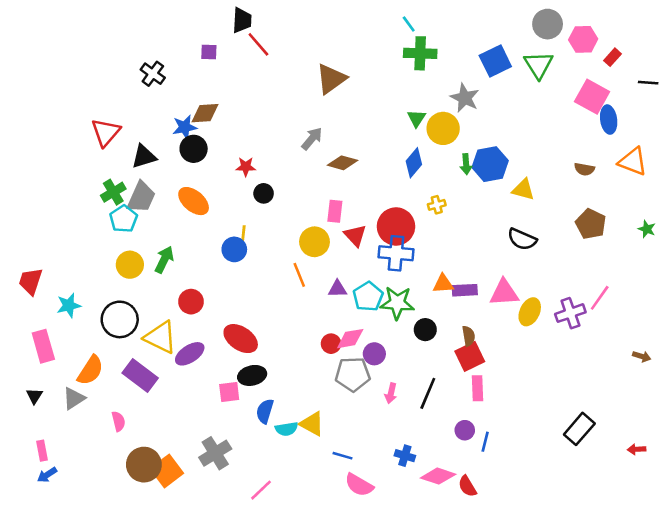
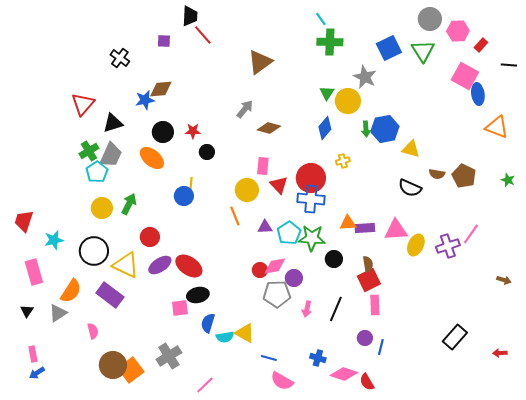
black circle: (194, 149) -> (163, 132), moved
brown semicircle: (584, 169) -> (437, 174), moved
purple ellipse: (190, 354) -> (160, 265), moved

